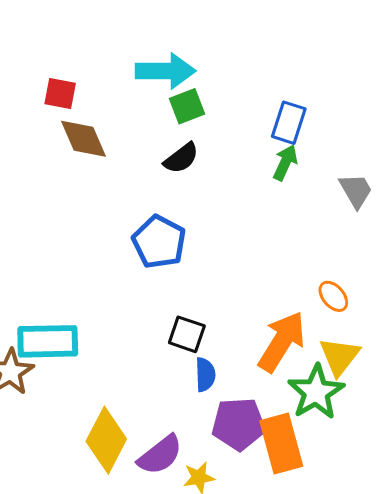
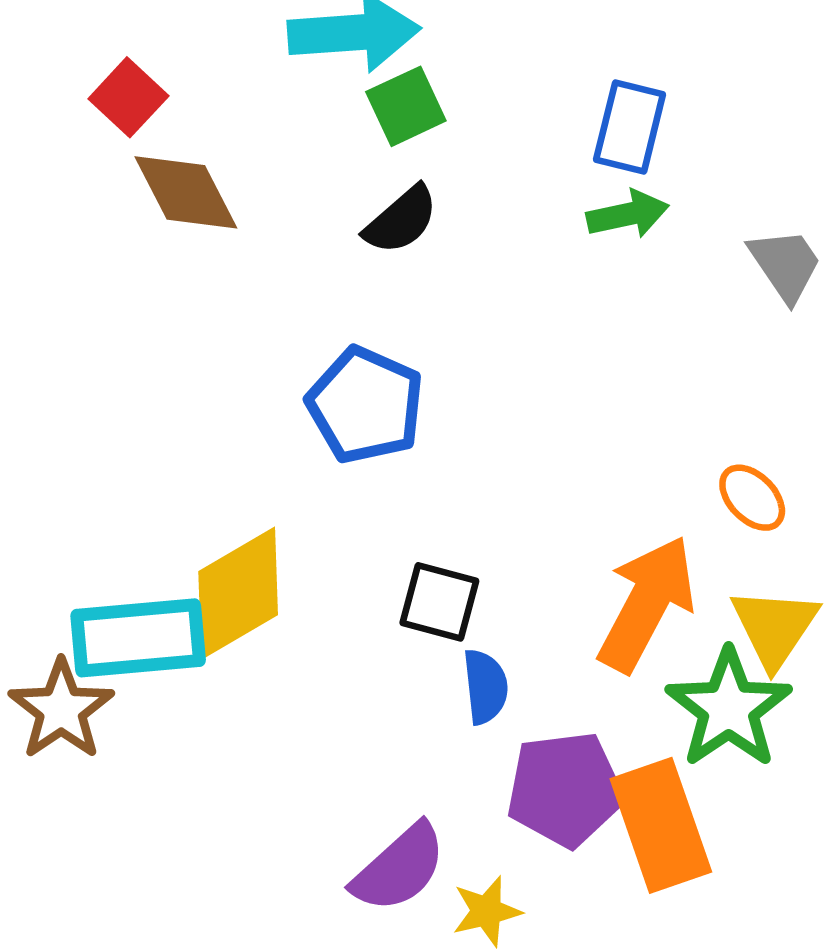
red square: (60, 93) -> (128, 97), turned 36
green arrow: (285, 163) -> (628, 214), turned 57
yellow diamond: (106, 440) -> (238, 593), moved, turned 36

